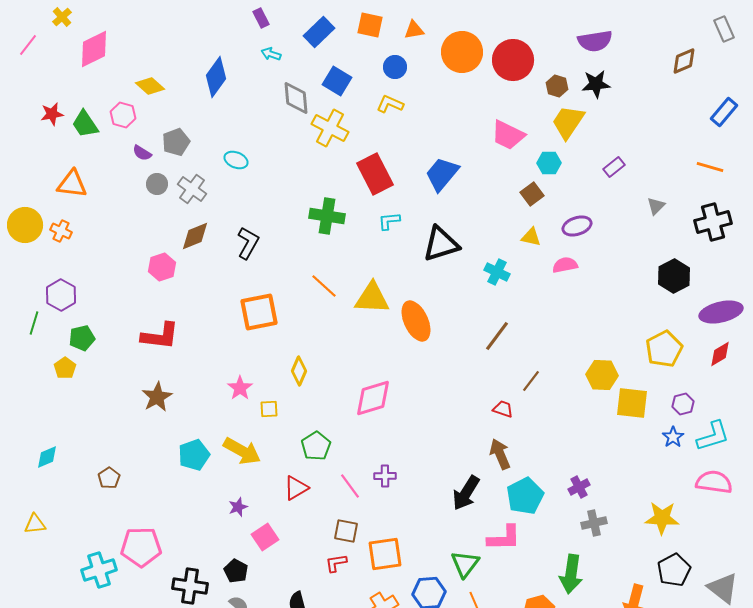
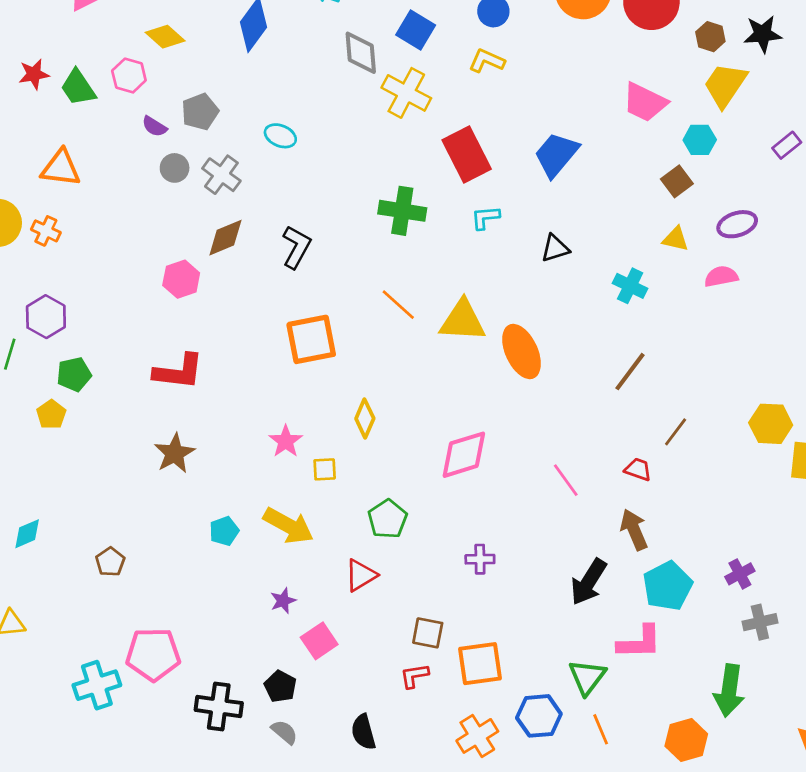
black triangle: (441, 244) -> (555, 248), size x0.6
cyan pentagon: (194, 455) -> (224, 531), size x0.7
pink line: (350, 486) -> (566, 480), moved

